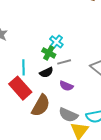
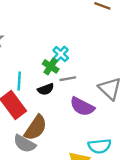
purple semicircle: (66, 86) -> (82, 107), moved, size x1.5
gray semicircle: (68, 115) -> (25, 144), moved

